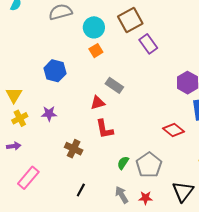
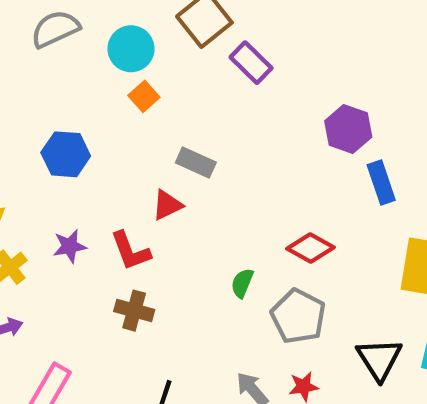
red L-shape: (104, 129) -> (130, 251), moved
red diamond: (173, 130) -> (311, 248), moved
green semicircle: (123, 163) -> (242, 283), moved

